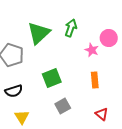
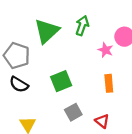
black semicircle: (14, 91) -> (19, 84), moved, turned 48
red triangle: (102, 114) -> (102, 121), moved

